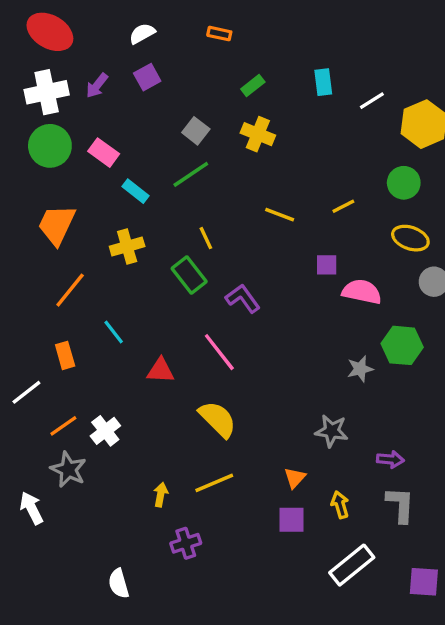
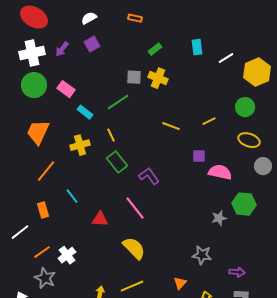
gray square: (196, 131) -> (134, 77), moved, turned -35
yellow line: (206, 238) -> (111, 135), moved

